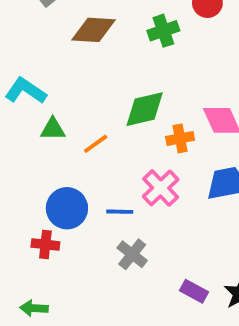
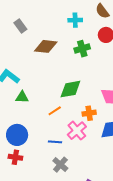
orange cross: (180, 138) -> (89, 113), moved
orange line: (96, 144) -> (55, 111), moved
blue circle: (67, 208) -> (17, 135), moved

